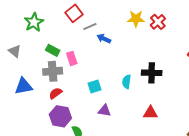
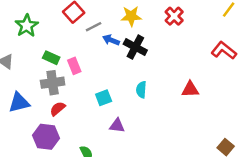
yellow star: (136, 19) -> (131, 16), moved
black cross: (152, 73) -> (135, 47), moved, turned 30
red triangle: (150, 113) -> (190, 89), moved
purple hexagon: (60, 116) -> (46, 137), moved

